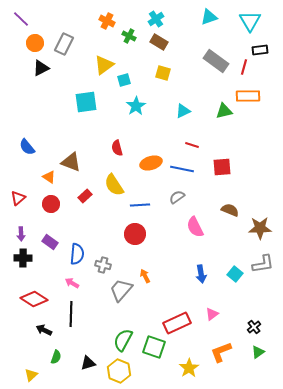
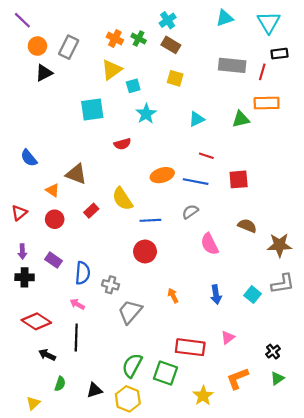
orange cross: (107, 21) -> (115, 39), moved
gray rectangle: (216, 61) -> (232, 65), turned -30
red semicircle: (117, 148) -> (122, 144), moved, turned -91
orange arrow: (145, 276) -> (173, 296), moved
red rectangle: (177, 323) -> (190, 347), turned 32

